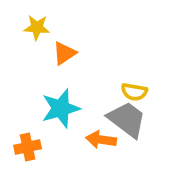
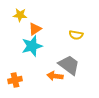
yellow semicircle: (134, 92) -> (76, 35), moved
cyan star: (61, 108) -> (32, 46), moved

